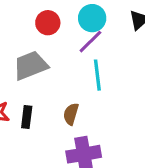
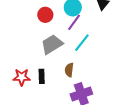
gray trapezoid: (31, 65) -> (52, 44), moved
cyan line: (97, 75) -> (82, 43), turned 54

